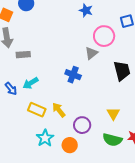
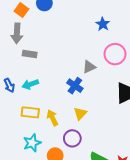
gray triangle: (91, 53) -> (89, 67), moved
yellow rectangle: (37, 110) -> (30, 112), turned -30
yellow triangle: (113, 114) -> (80, 114), moved

